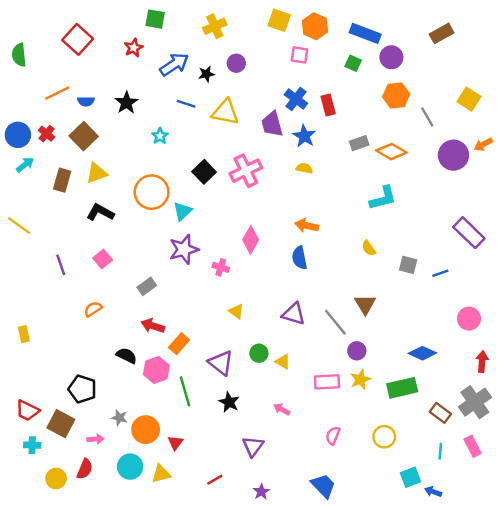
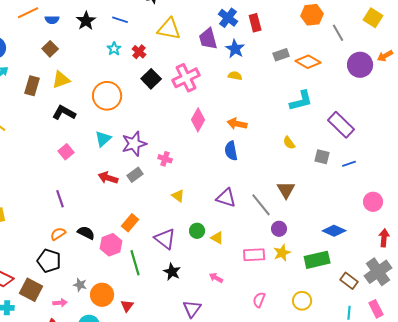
blue line: (186, 104) -> (120, 20), moved
red cross: (47, 134) -> (139, 52), moved
brown square: (84, 136) -> (50, 49), size x0.7
cyan triangle: (183, 211) -> (103, 139), moved
purple rectangle: (469, 233) -> (341, 125), moved
pink diamond: (251, 240) -> (198, 120), moved
purple line: (61, 265) -> (60, 199), moved
gray rectangle: (147, 286) -> (135, 175), moved
orange semicircle: (93, 309) -> (58, 234), moved
red arrow: (153, 326) -> (108, 178), moved

